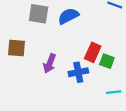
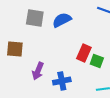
purple arrow: (50, 63) -> (38, 71), moved
blue cross: (78, 72) -> (62, 81), moved

